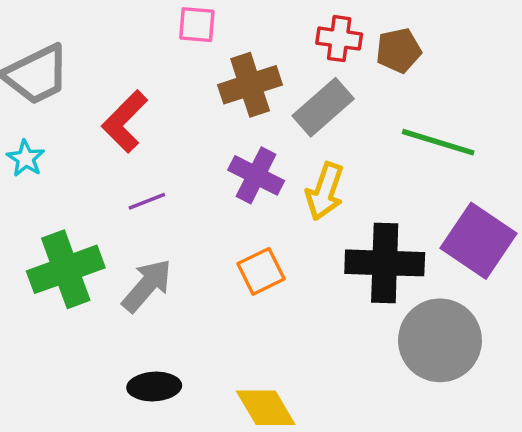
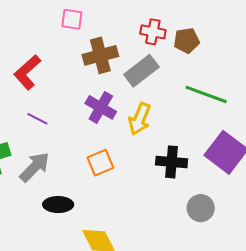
purple line: (147, 201) -> (37, 119), turned 45
black cross: (385, 263) -> (172, 162), size x0.7
gray circle: (440, 340) -> (201, 208), size x0.6
black ellipse: (154, 387) -> (58, 205), moved

